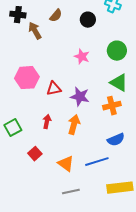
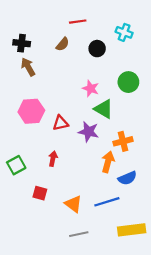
brown arrow: (35, 31) -> (28, 67), moved
green triangle: (119, 83) -> (104, 109), moved
orange arrow: (74, 125) -> (108, 162), moved
red square: (35, 154) -> (40, 193), turned -32

